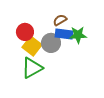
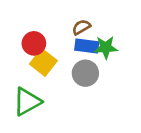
gray circle: (51, 43) -> (85, 73), moved
green triangle: (32, 68) -> (27, 102), moved

